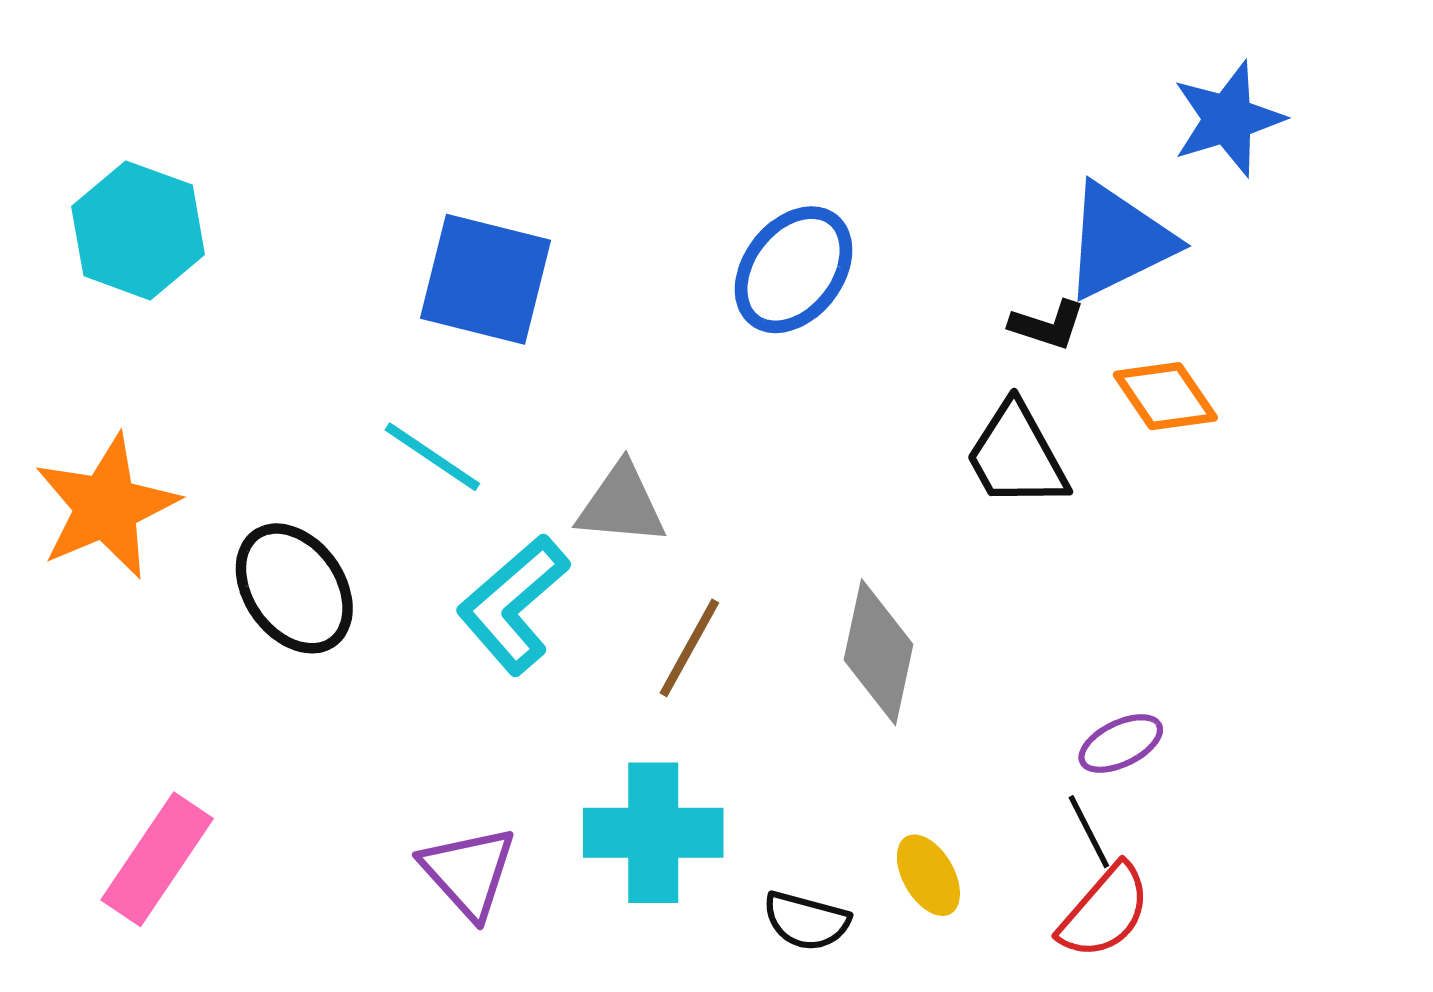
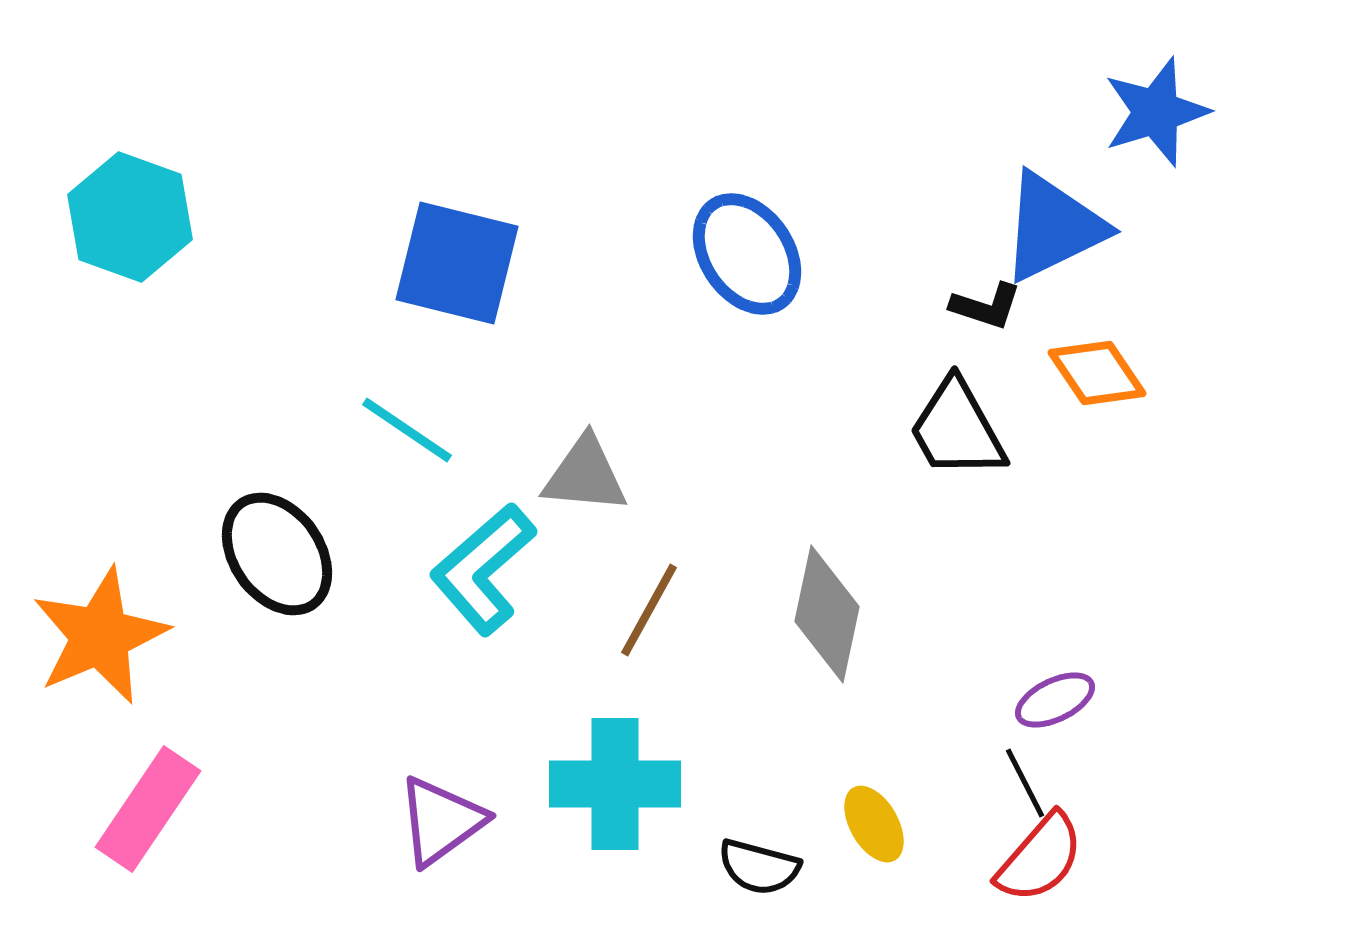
blue ellipse: (794, 270) -> (747, 254), turned -72
orange star: (106, 507) -> (100, 636), moved
purple triangle: (468, 872) -> (441, 821), turned 36

